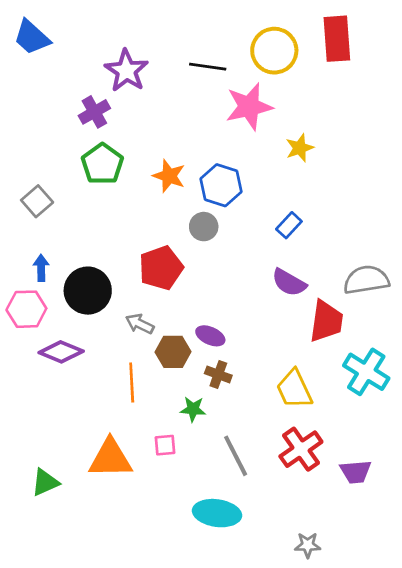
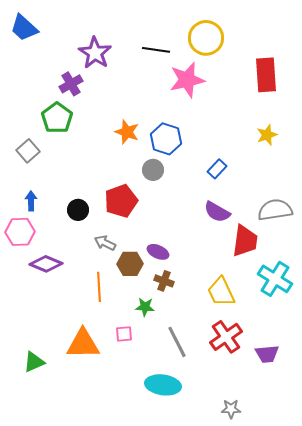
red rectangle: (337, 39) -> (266, 75), moved
yellow star: (300, 148) -> (267, 135), moved
green pentagon: (102, 164) -> (57, 118), moved
black circle: (88, 291) -> (78, 210), moved, size x0.6

